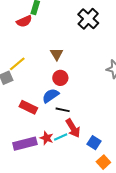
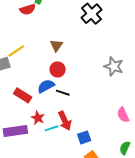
black line: (63, 110) -> (63, 93), moved
red star: (47, 138) -> (38, 118), moved
blue square: (94, 143) -> (84, 137), turned 32

